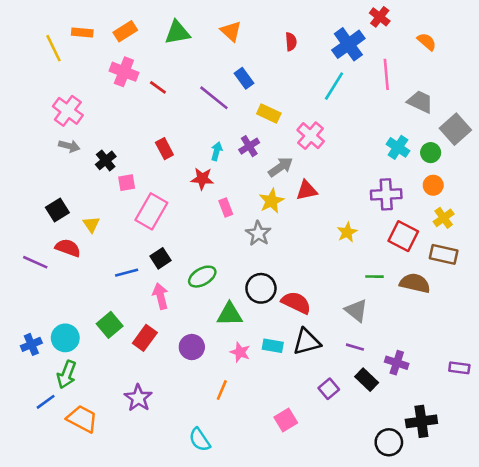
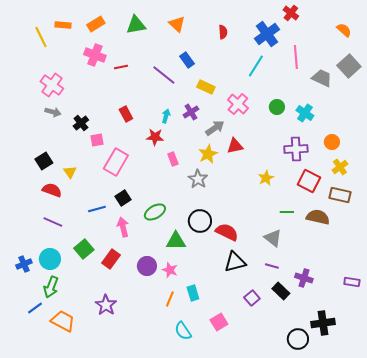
orange semicircle: (427, 42) -> (344, 30), moved
red line: (158, 87) -> (121, 67), turned -48
gray square: (455, 129) -> (349, 66), moved
green circle: (431, 153) -> (277, 107), moved
purple line: (35, 262) -> (53, 222), moved
cyan rectangle: (273, 346) -> (193, 293), moved, turned 63
pink star: (240, 352) -> (170, 270), moved
cyan semicircle: (200, 440) -> (183, 331), moved

